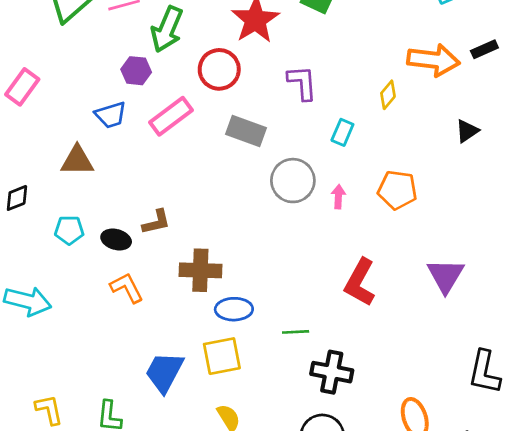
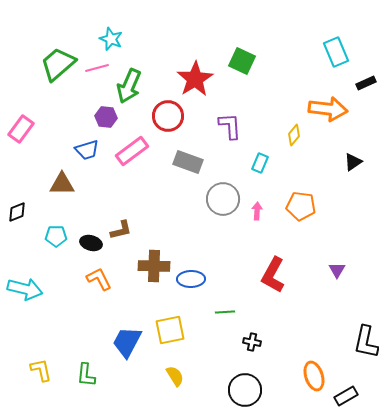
black rectangle: (484, 49) -> (366, 83), moved
purple triangle: (446, 276) -> (337, 270), size x0.6
blue ellipse: (234, 309) -> (191, 279), moved
black cross: (332, 372) -> (252, 342), size x0.6

